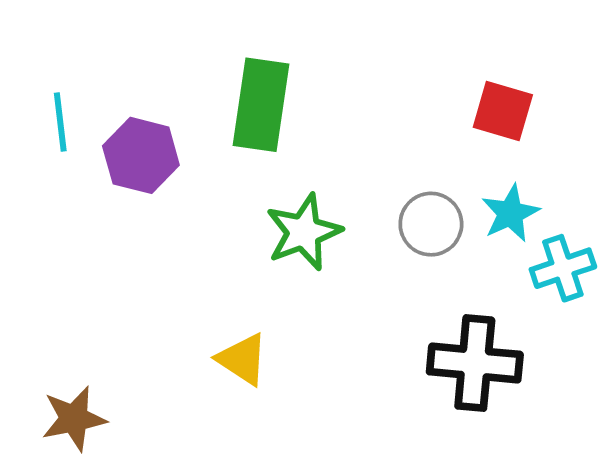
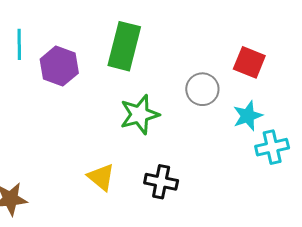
gray circle: (431, 224) -> (202, 89), moved
black cross: (475, 363) -> (161, 182), moved, size x0.7

